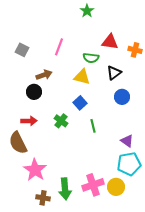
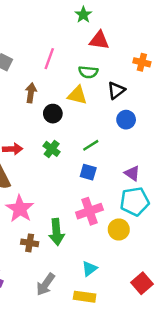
red triangle: (110, 42) -> (99, 40), moved
brown arrow: (44, 75) -> (31, 93), turned -63
black circle: (34, 92) -> (53, 114), moved
blue square: (80, 103) -> (88, 172), moved, turned -32
green line: (93, 126) -> (91, 145), moved, turned 72
pink cross: (93, 185) -> (89, 211), moved

